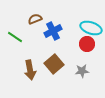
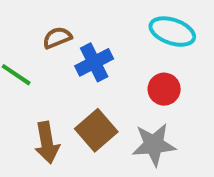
cyan ellipse: (91, 28) -> (172, 32), moved
gray star: (82, 71) -> (154, 145), size x1.5

